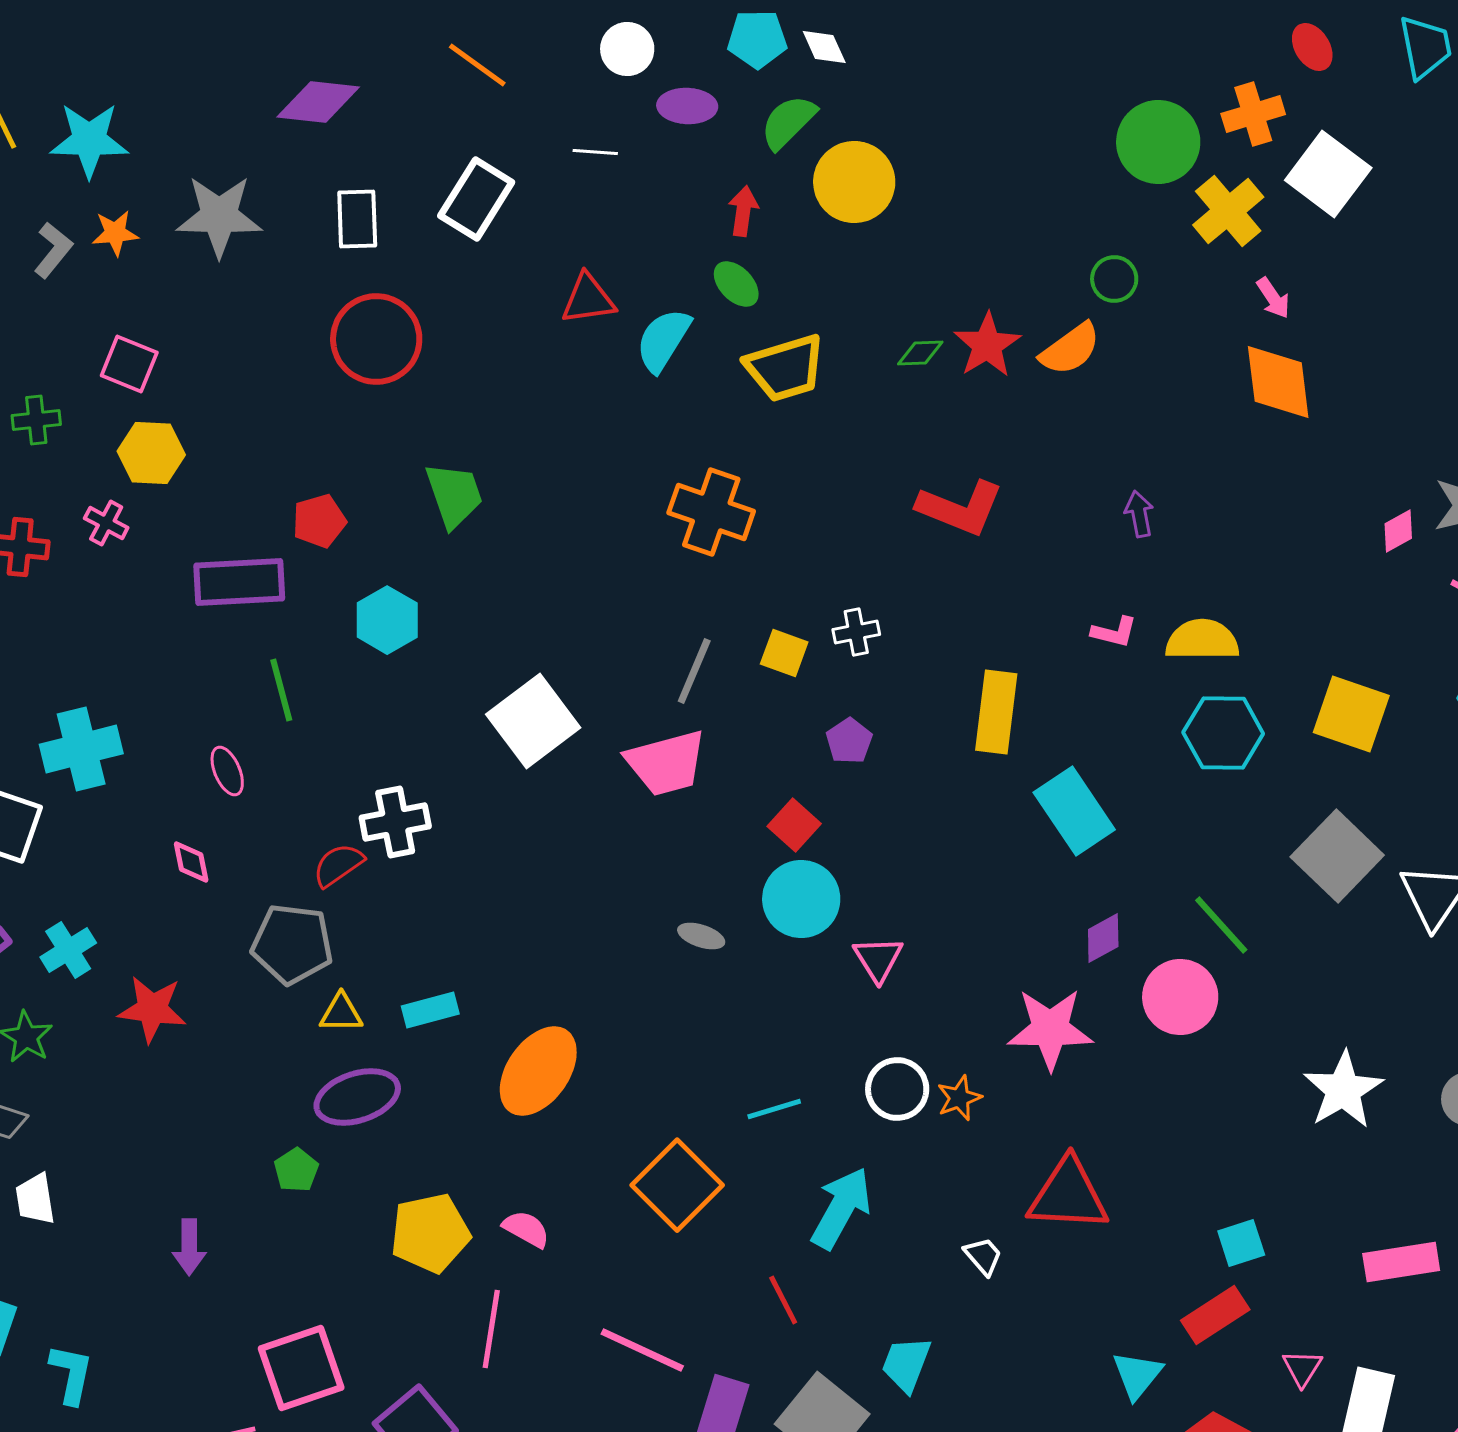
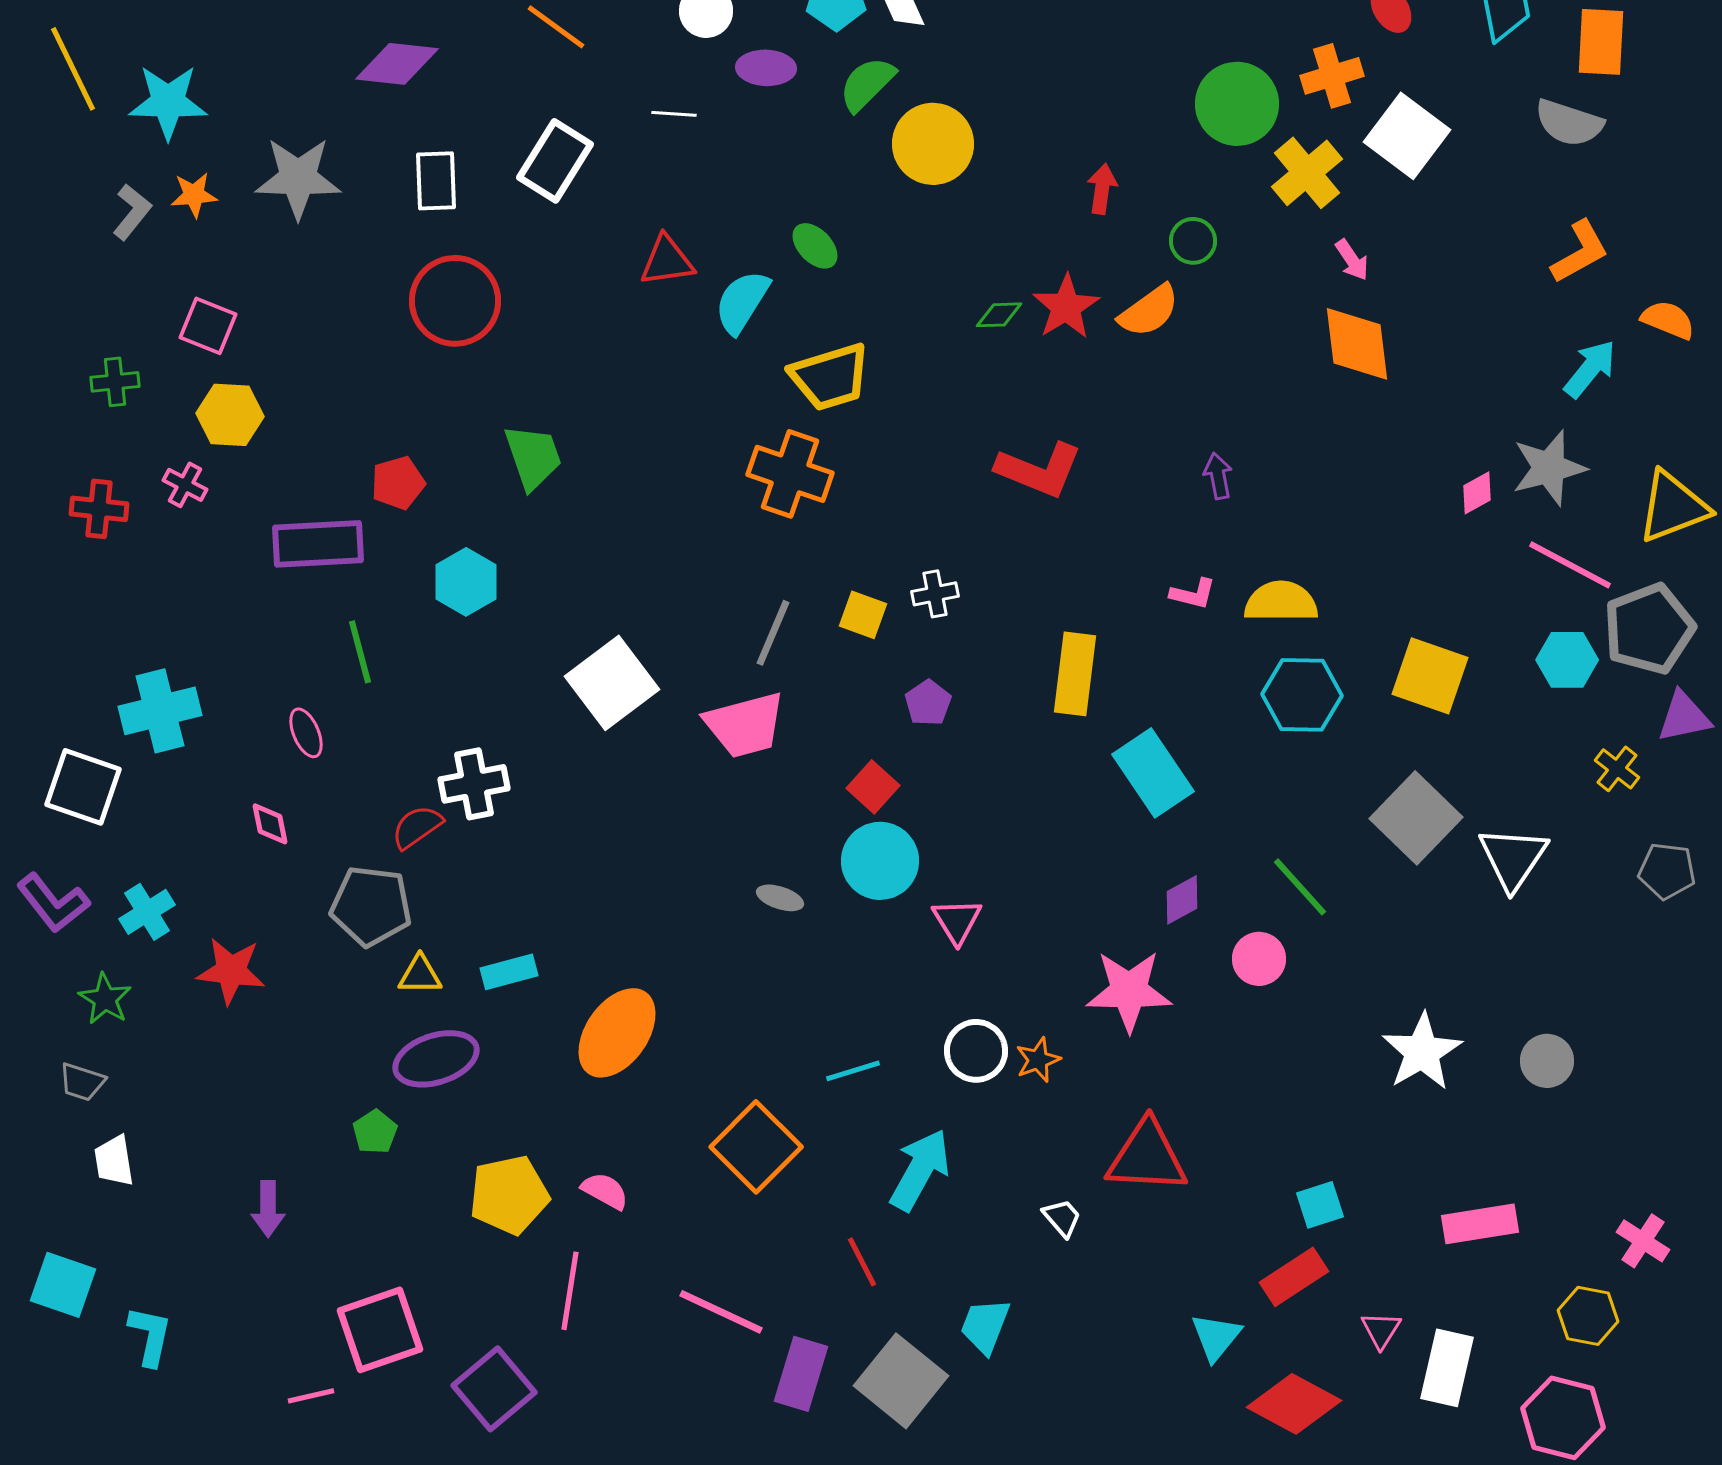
red arrow: (743, 211) -> (1102, 189), moved
yellow trapezoid: (785, 368) -> (830, 377), moved
pink circle: (1180, 997) -> (1259, 959), size x0.7

